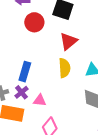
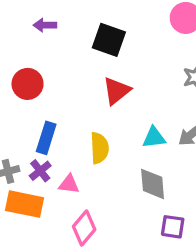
red circle: (34, 22) -> (28, 84), moved
yellow semicircle: (64, 68) -> (99, 148), moved

